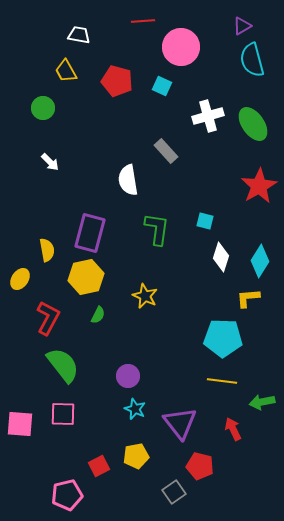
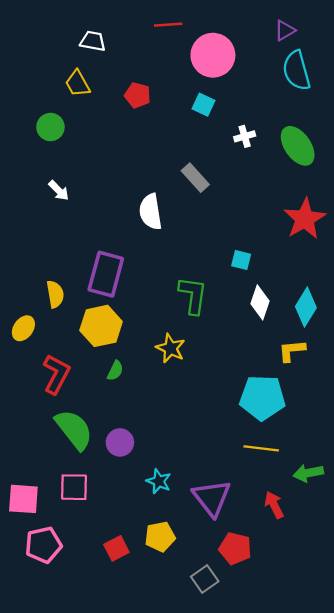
red pentagon: (117, 81) -> (138, 95), size x0.7
cyan square: (162, 86) -> (203, 105), moved
white cross: (208, 116) -> (245, 136), size x0.6
green L-shape: (157, 229) -> (193, 295), moved
purple circle: (128, 376) -> (120, 442), moved
pink pentagon: (67, 495) -> (43, 545), moved

